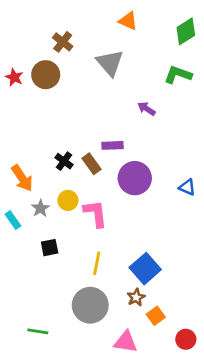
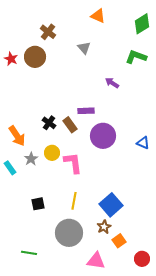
gray triangle: (110, 63) -> (84, 48), size x0.6
black square: (50, 248) -> (38, 204), moved

